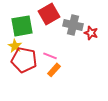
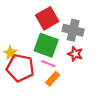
green square: (22, 26) -> (46, 45), moved, turned 30
red star: (91, 33) -> (75, 54), moved

